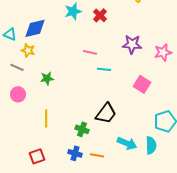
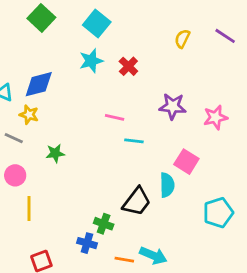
yellow line: (46, 118) -> (29, 209), moved
cyan arrow: (127, 143) -> (153, 255), moved
cyan semicircle: (151, 145) -> (167, 185), moved
blue cross: (75, 153) -> (87, 243), moved

